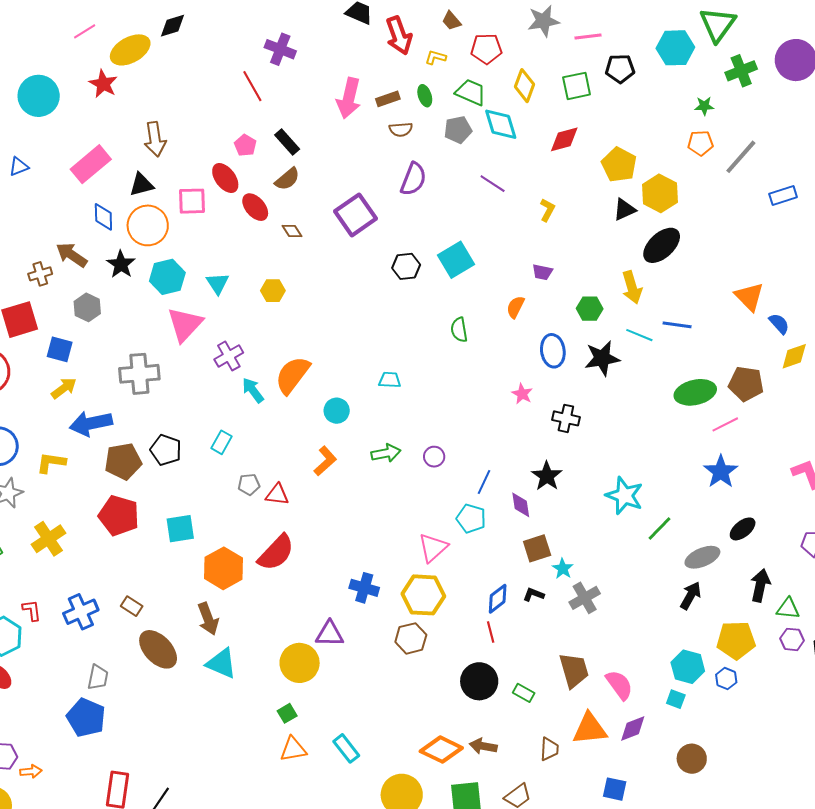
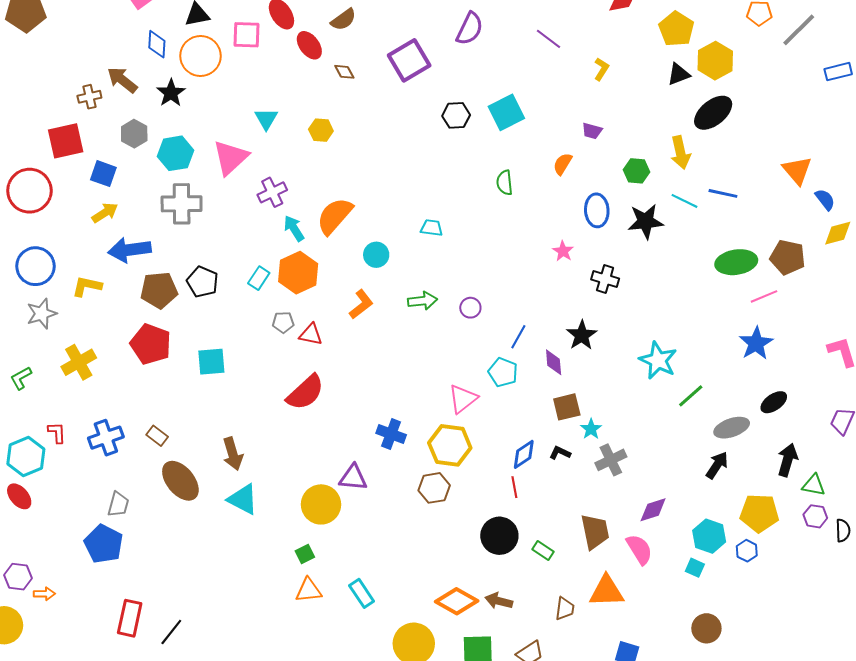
cyan hexagon: (167, 277) -> (176, 153), moved
orange hexagon: (224, 568) -> (298, 273), moved
purple diamond: (633, 728) -> (653, 510), moved

